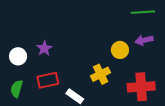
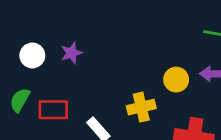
red rectangle: (48, 80) -> (53, 110), moved

